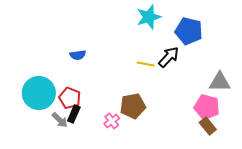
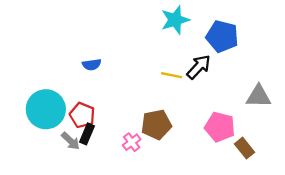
pink pentagon: (207, 107) -> (220, 127), moved

